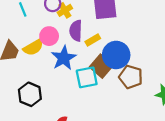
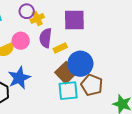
blue star: (64, 58) -> (19, 78), moved
cyan square: (87, 77) -> (68, 91), moved

